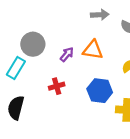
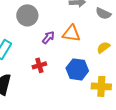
gray circle: (33, 44) -> (27, 15), moved

